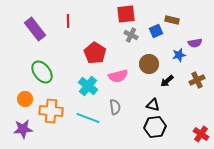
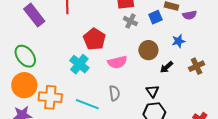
purple semicircle: (195, 43) -> (190, 15), moved
green ellipse: (42, 72) -> (25, 56), moved
cyan cross: (88, 86) -> (79, 64), moved
orange circle: (25, 99) -> (24, 85), size x1.6
black triangle: (153, 105) -> (152, 91), turned 40

